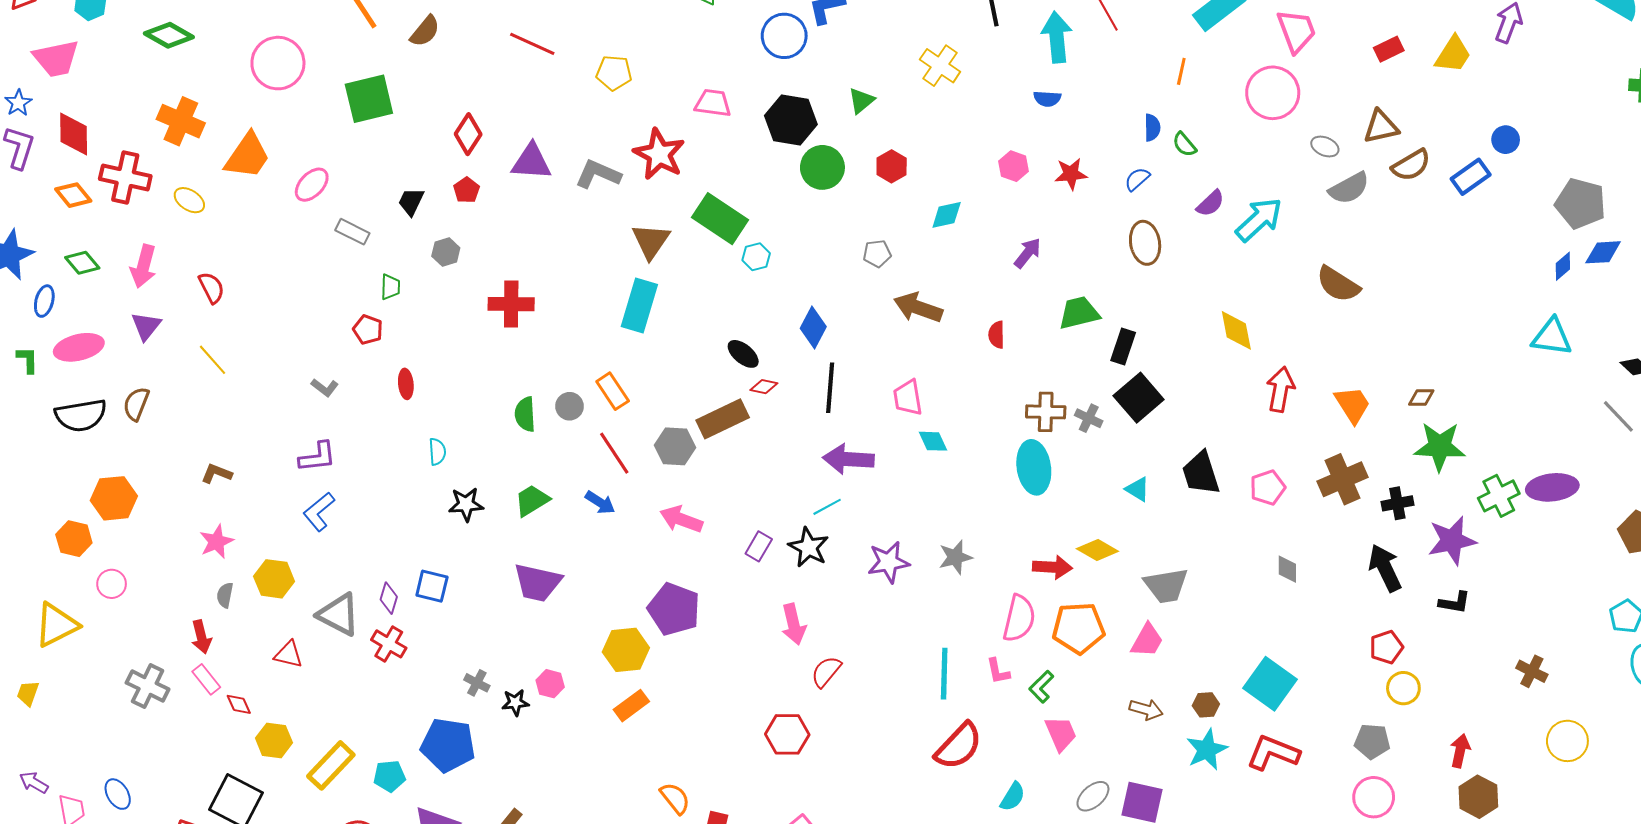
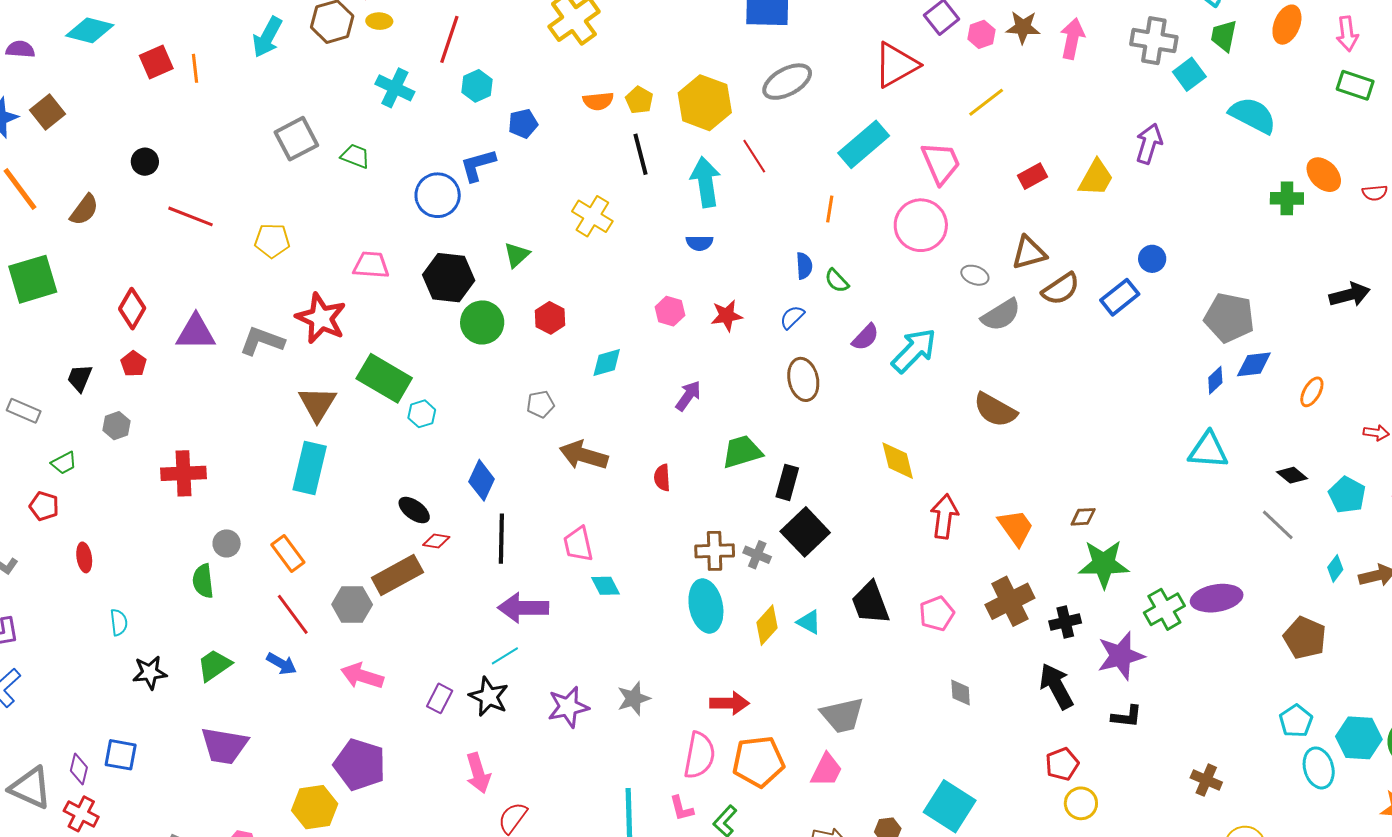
green trapezoid: (390, 287) -> (64, 463), turned 64
gray circle: (570, 406) -> (227, 543), moved
yellow diamond: (1097, 550) -> (767, 625), moved, turned -75

